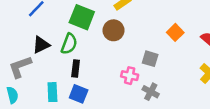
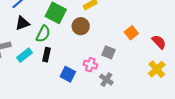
black triangle: (41, 45) -> (22, 23), moved
cyan rectangle: (52, 92) -> (24, 55), moved, turned 49
blue square: (79, 94) -> (68, 74), moved

